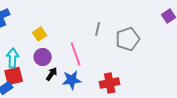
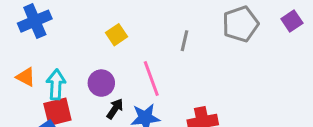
yellow square: (40, 34) -> (116, 35), moved
gray pentagon: (128, 39) -> (240, 24), moved

